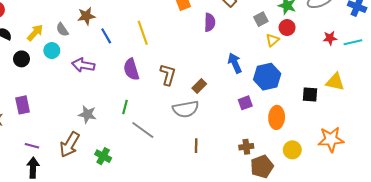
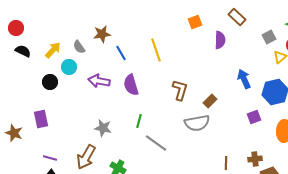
black circle: (21, 59) -> (50, 82), moved
purple semicircle: (131, 69) -> (131, 85), moved
brown line: (196, 146) -> (226, 163), moved

